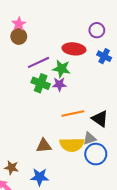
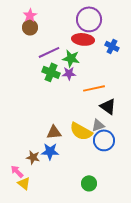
purple circle: (97, 30) -> (89, 19), moved, size x1.6
orange line: (73, 113) -> (94, 88), moved
yellow semicircle: (72, 145) -> (81, 131), turned 30
brown star: (11, 168) -> (33, 157), moved
blue star: (40, 177) -> (50, 151), moved

